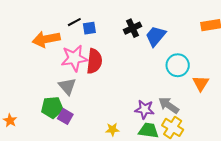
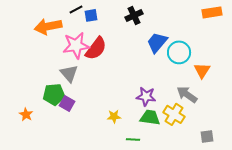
blue trapezoid: (156, 36) -> (157, 42), moved
red semicircle: (94, 61) -> (96, 48), turned 30
gray arrow: (169, 105) -> (187, 94), moved
orange star: (10, 120) -> (26, 114), moved

